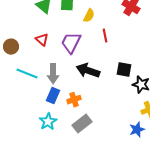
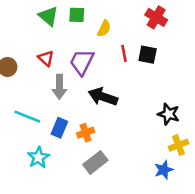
black square: (124, 70) -> (148, 55), moved
cyan line: (27, 74) -> (27, 117), moved
gray arrow: (53, 74) -> (59, 87), moved
cyan star: (48, 122) -> (38, 157), moved

